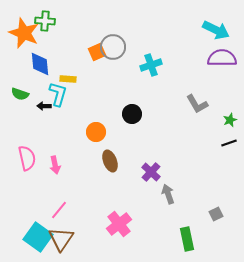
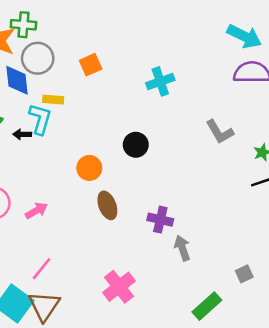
gray circle: (113, 47) -> (38, 58), moved
pink arrow: (55, 165) -> (36, 211), turned -108
purple cross: (151, 172) -> (160, 220), turned -30
green rectangle: (187, 239) -> (207, 306), turned 60

